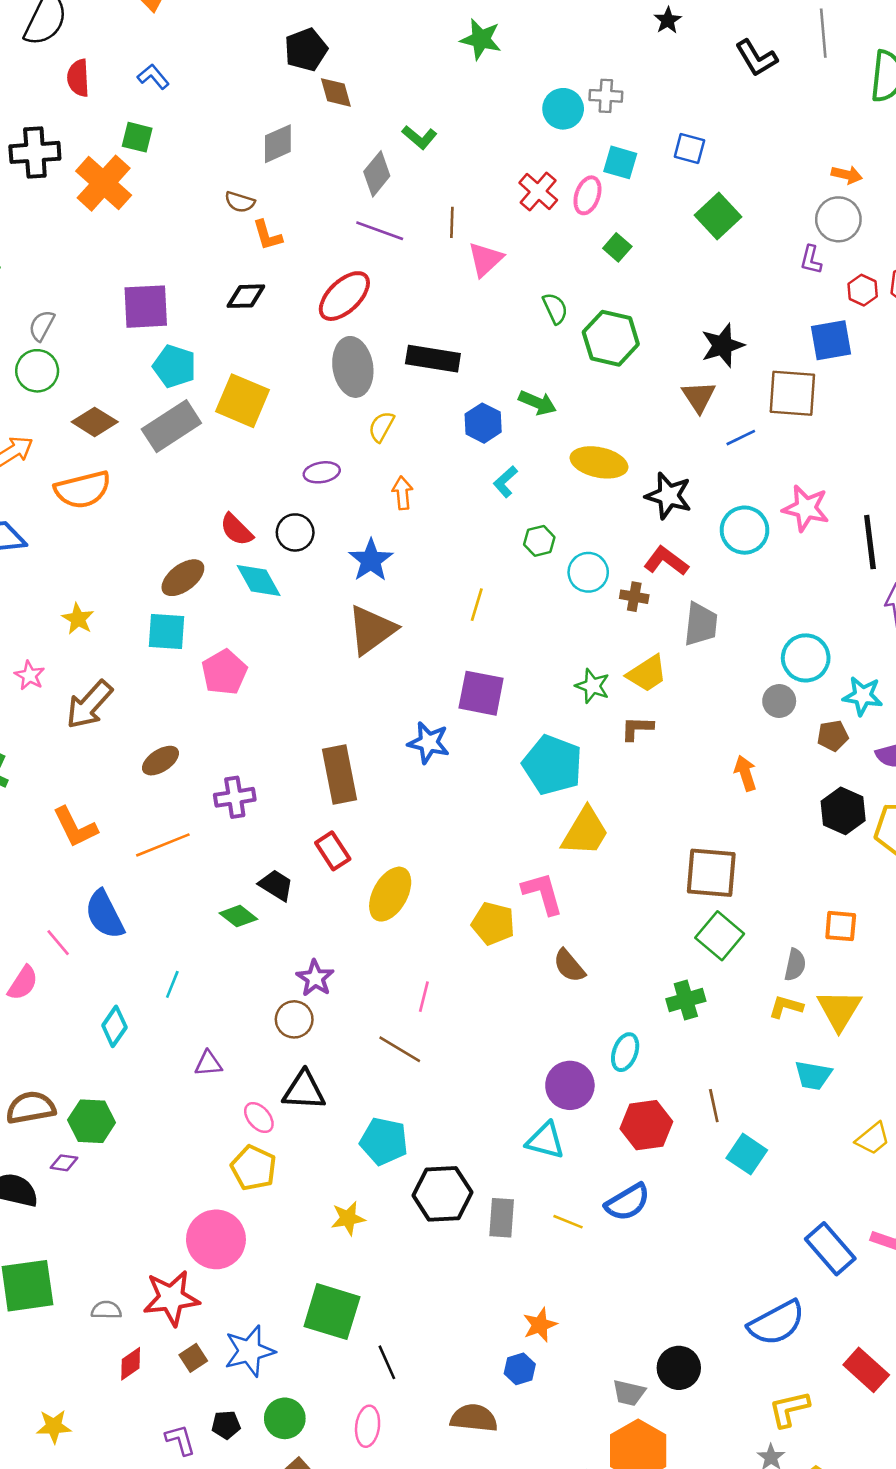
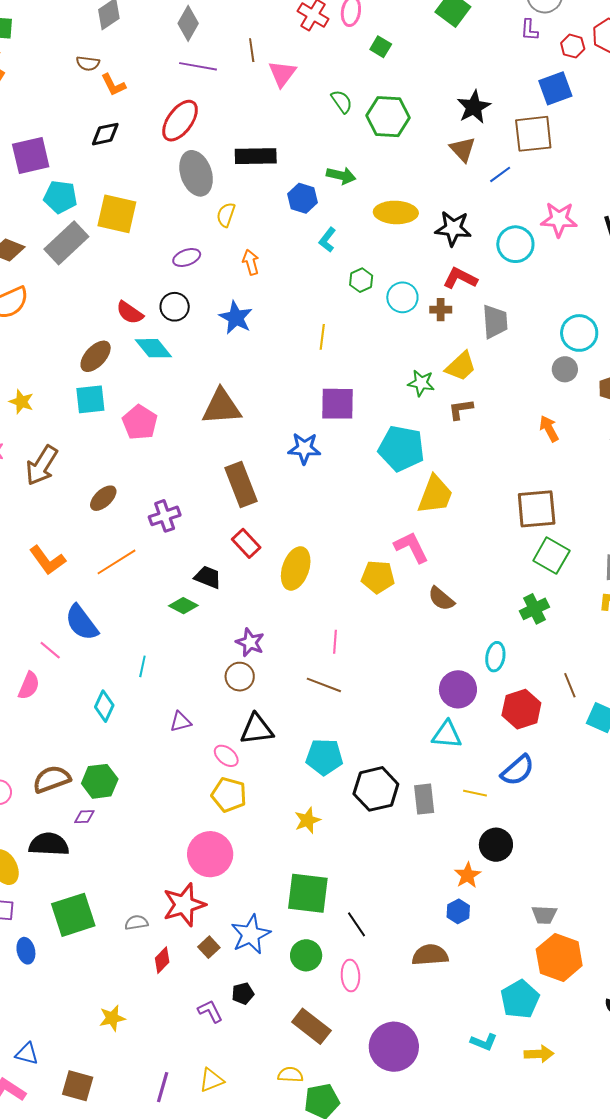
brown triangle: (372, 630) -> (222, 407), moved, turned 42
black circle: (679, 1368) -> (496, 845), moved
green circle: (285, 1418) -> (306, 955), moved

